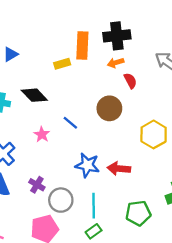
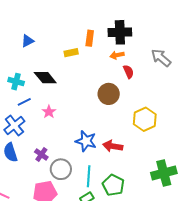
orange rectangle: (82, 45) -> (90, 38), size x0.7
blue line: (70, 123) -> (24, 102), moved, turned -72
green pentagon: (138, 213) -> (113, 185), moved, turned 30

